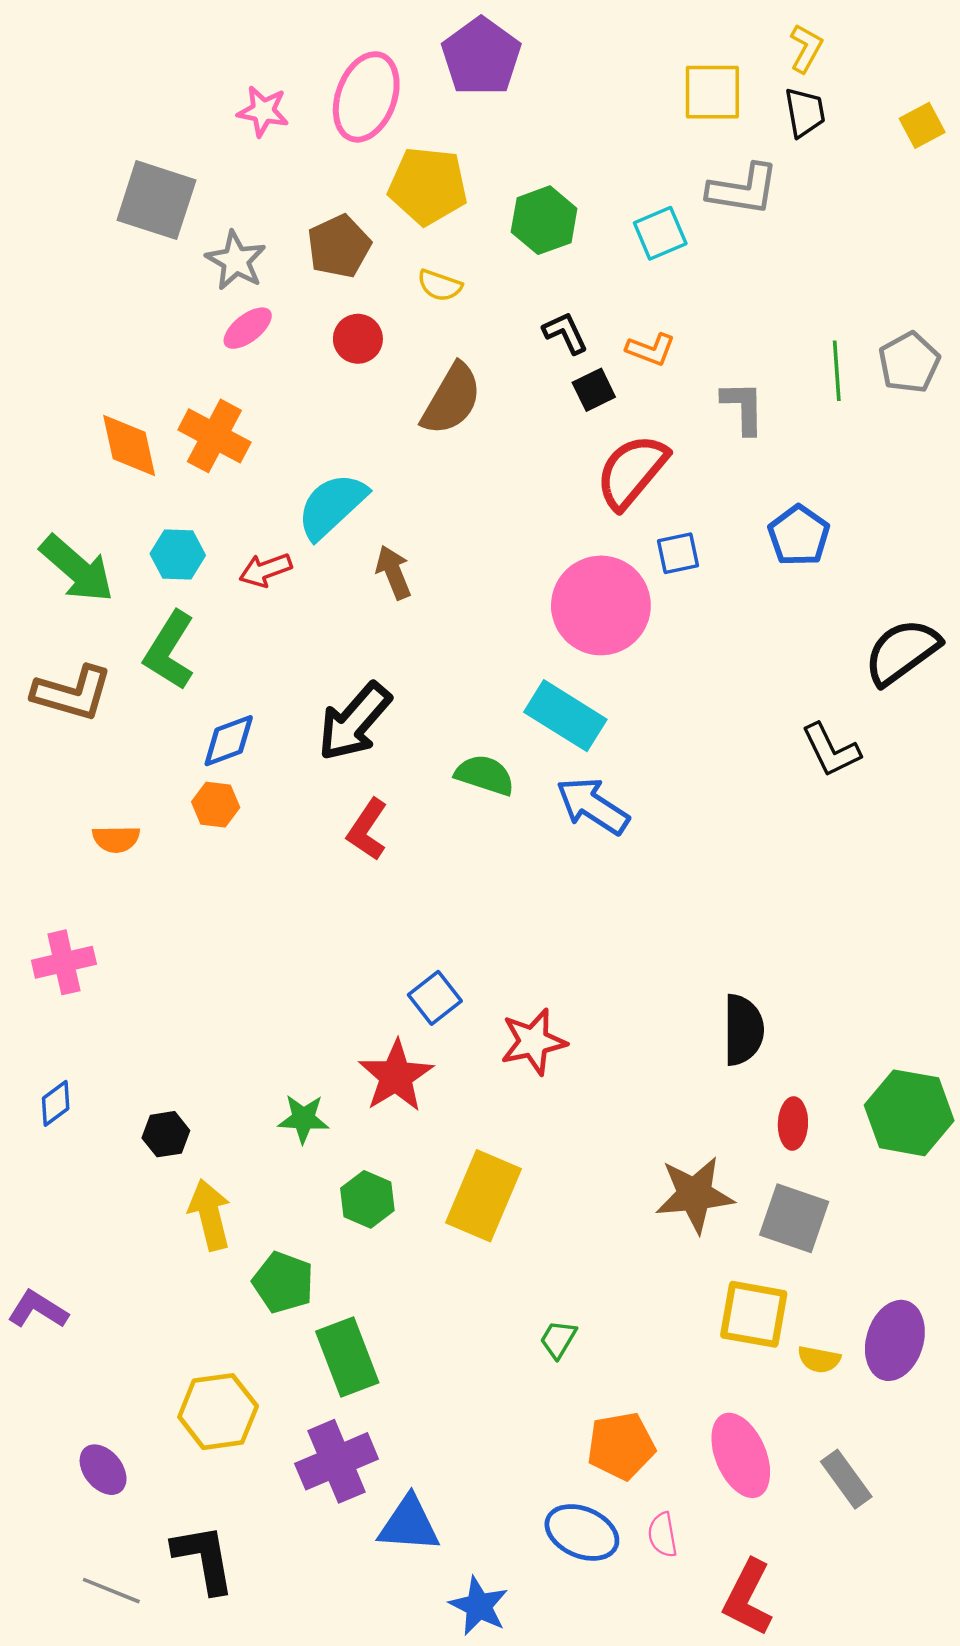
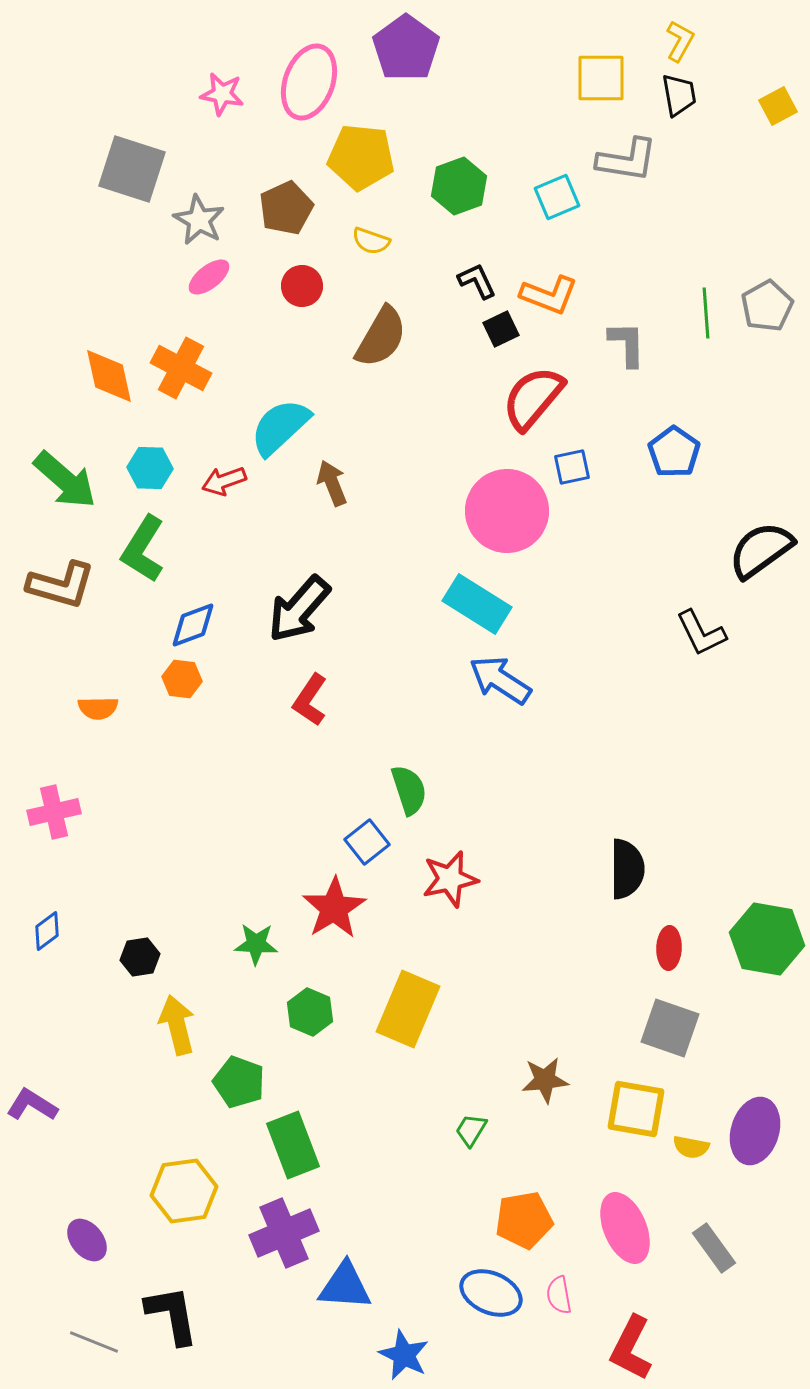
orange L-shape: (651, 349) -> (549, 295), size x1.4
green semicircle: (485, 775) -> (409, 790), moved, turned 54
brown star: (695, 1195) -> (545, 1080), moved, size x0.7

